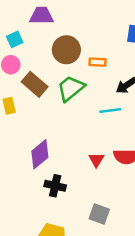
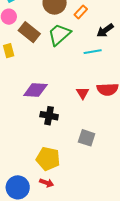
orange rectangle: (98, 62) -> (81, 12), turned -48
purple diamond: (40, 154) -> (35, 90), turned 45

